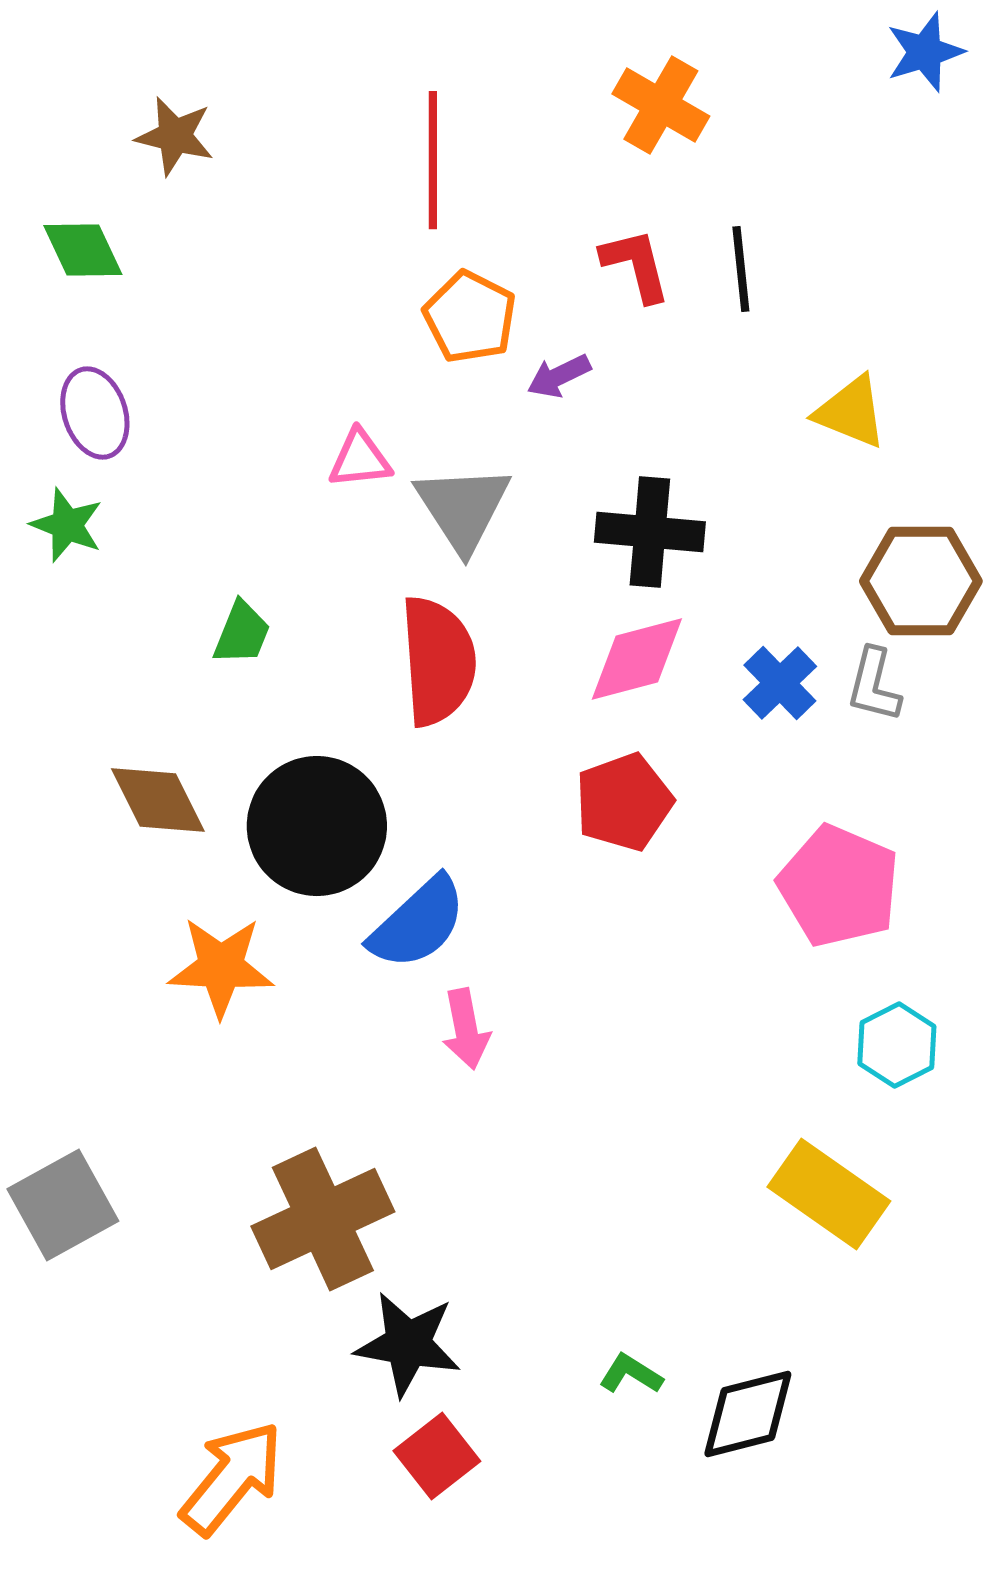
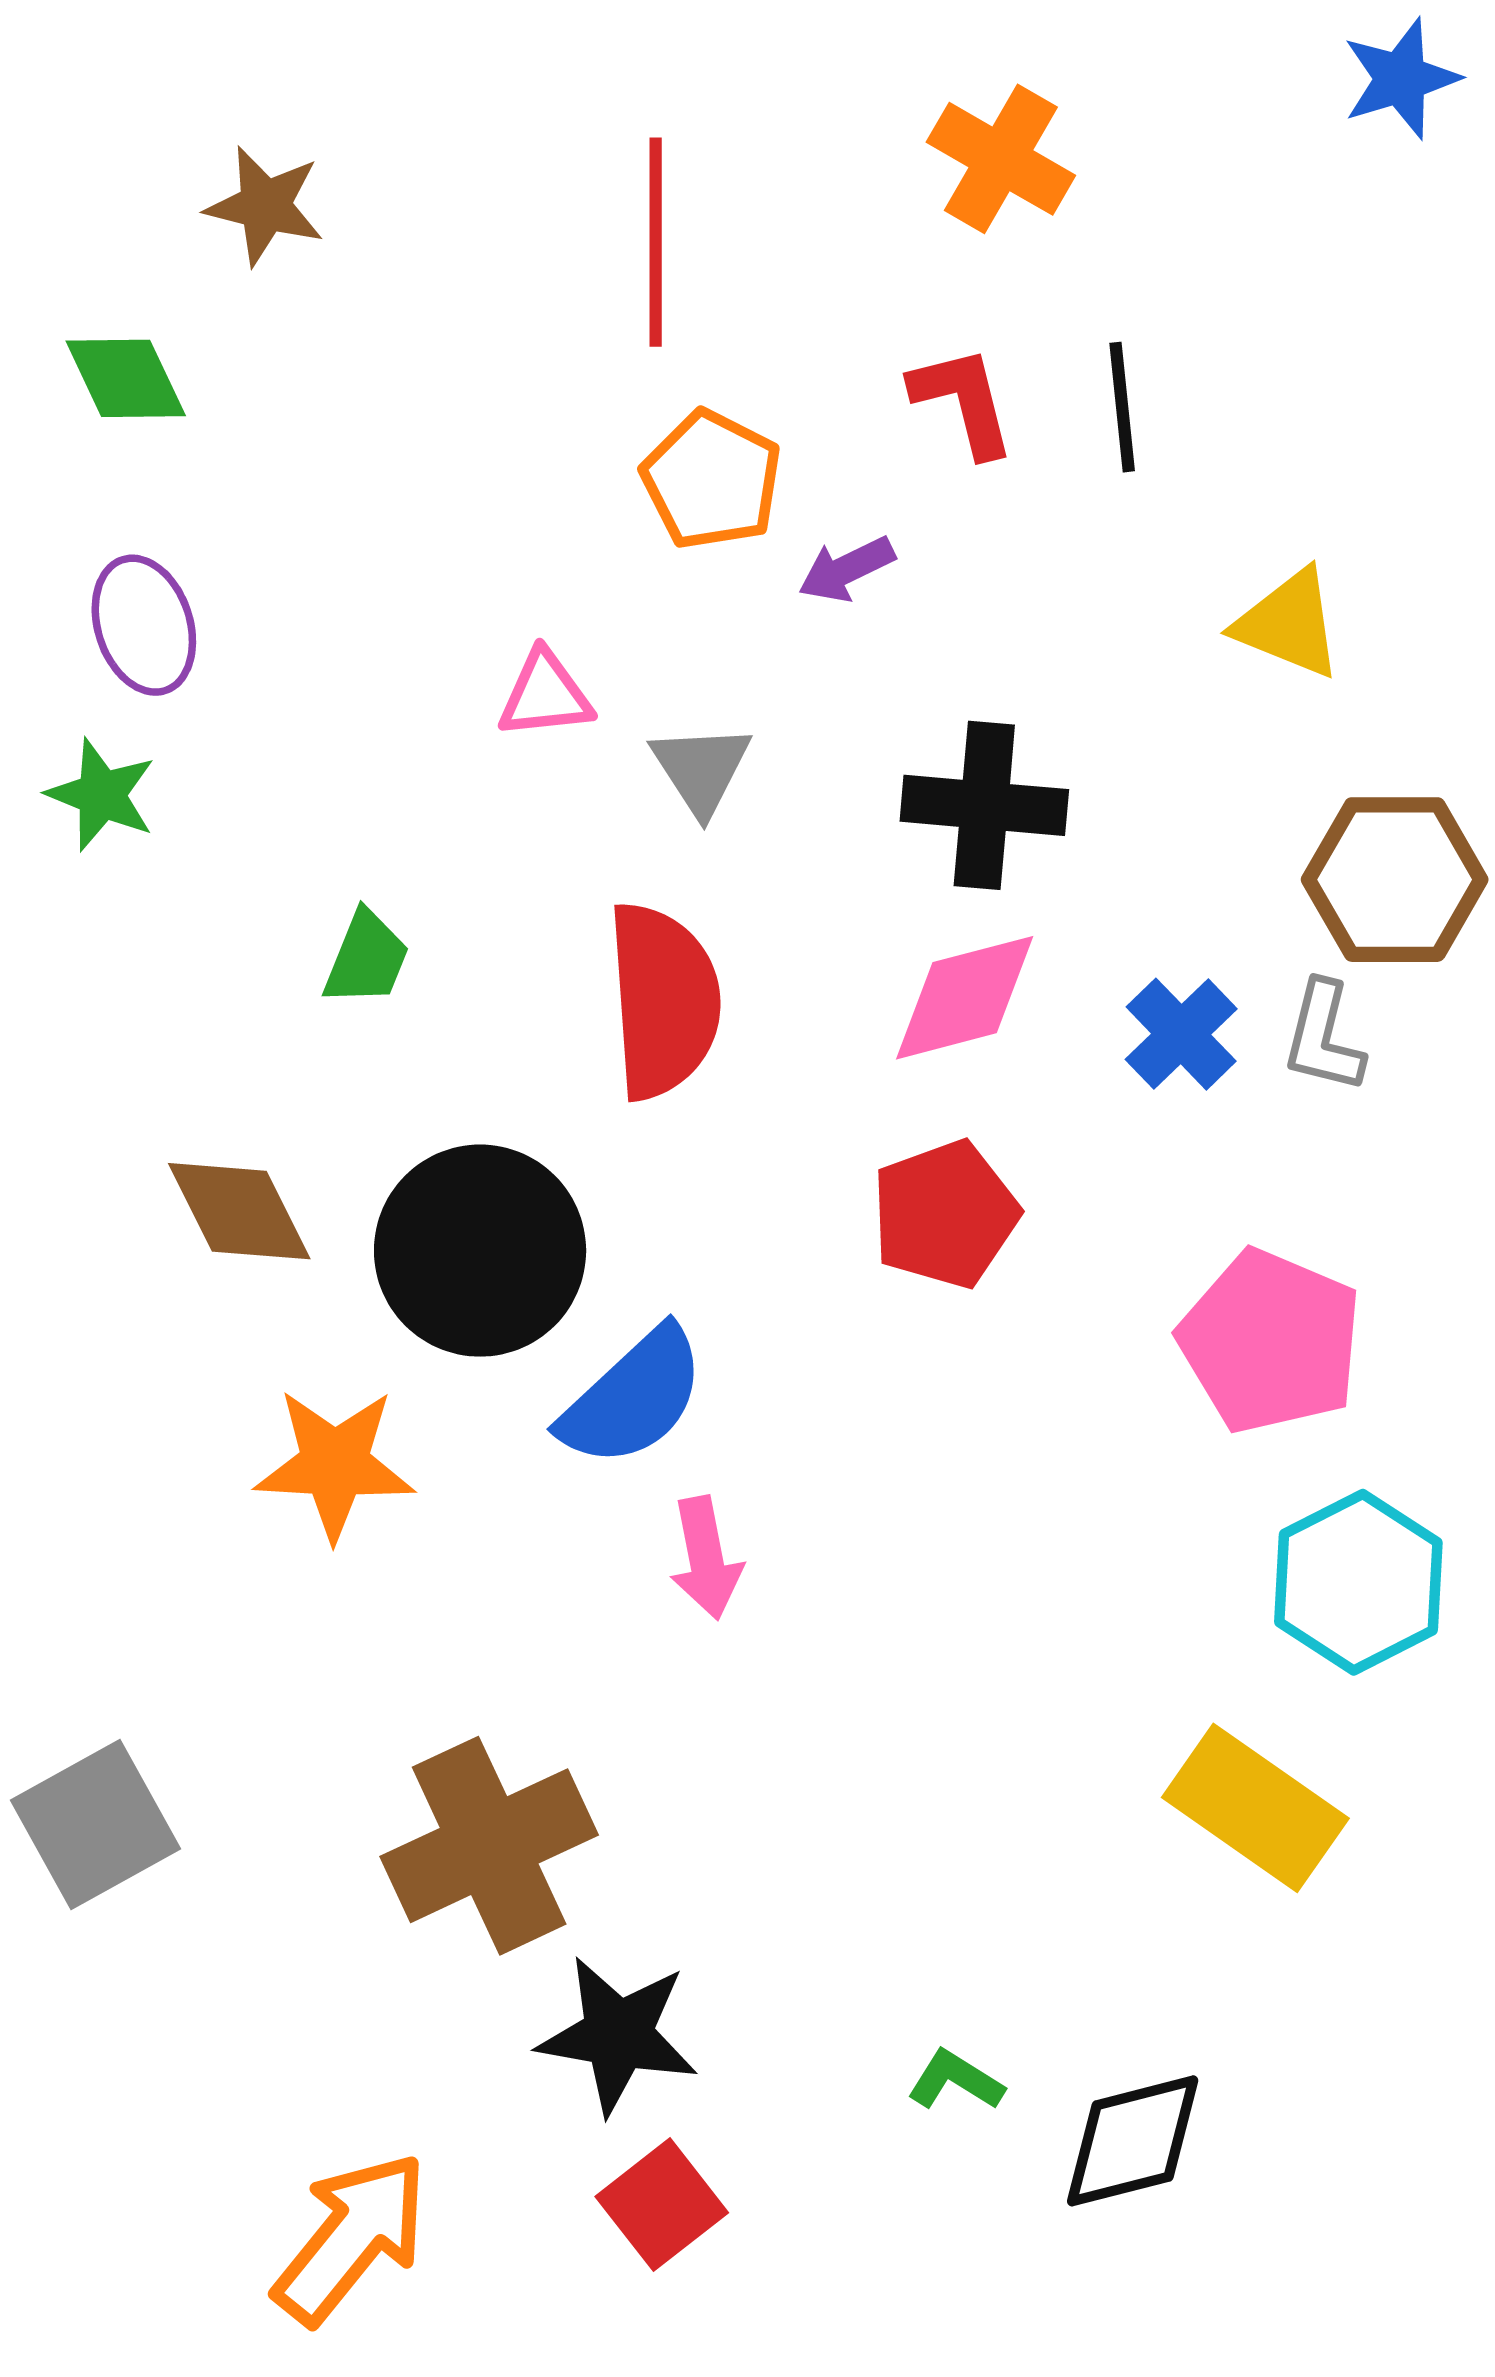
gray triangle: (463, 508) -> (701, 769), size x0.7
cyan hexagon: (897, 1045) -> (1358, 1582), size x1.4

